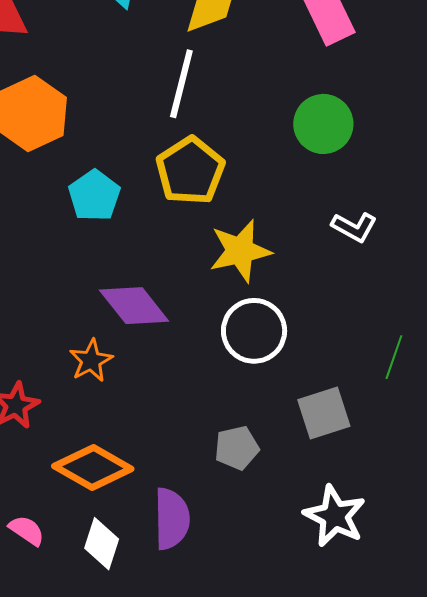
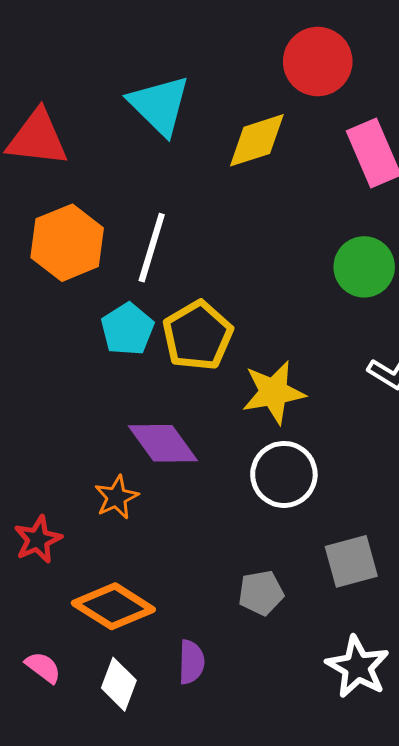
white line: (181, 84) -> (152, 248), moved
yellow pentagon: (190, 171) -> (198, 336), moved
purple semicircle: (172, 519) -> (191, 662), size x0.7

